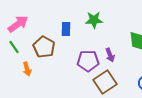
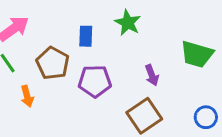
green star: (94, 20) -> (128, 23), turned 30
purple pentagon: (88, 61) -> (95, 81), moved

